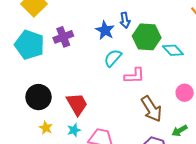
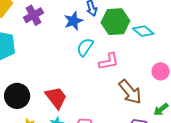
blue star: (105, 30) -> (73, 21), turned 30
purple cross: (63, 37) -> (34, 15), moved

